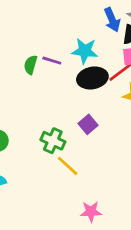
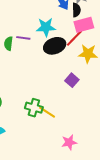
purple square: (88, 124) -> (72, 80), moved
green cross: (53, 141) -> (34, 108), moved

